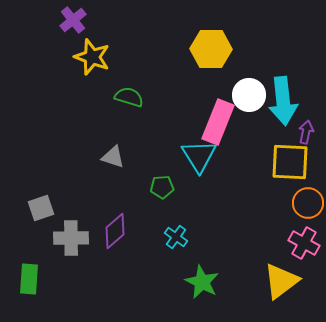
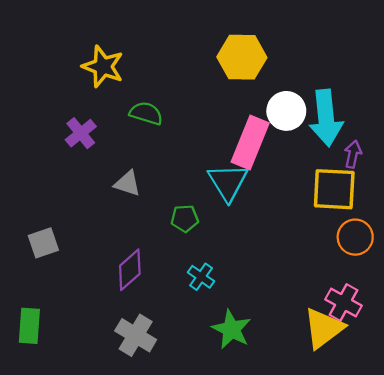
purple cross: (73, 20) -> (81, 133), moved
gray cross: (71, 238) -> (136, 335), moved, turned 32
pink cross: (304, 243) -> (344, 302), moved

